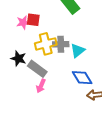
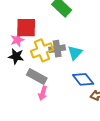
red square: (33, 20) -> (26, 28), size x1.5
pink star: (23, 23) -> (17, 40), moved
black star: (18, 58) -> (16, 56), moved

